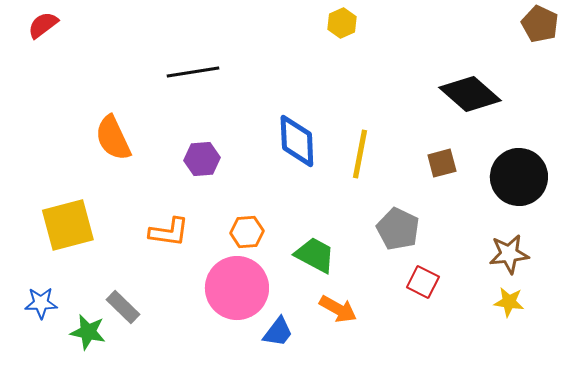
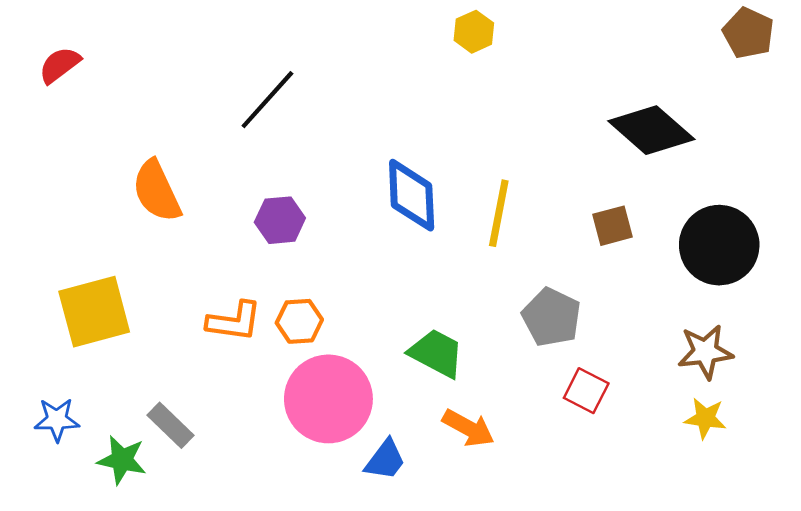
red semicircle: (43, 25) -> (60, 65), moved
black line: (193, 72) -> (267, 100), turned -39
orange hexagon: (247, 232) -> (299, 321), moved

